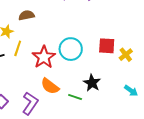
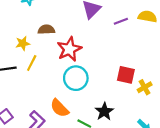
cyan circle: (71, 49) -> (76, 78), moved
red star: (44, 57) -> (69, 49), moved

